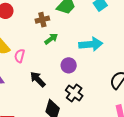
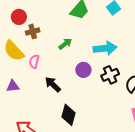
brown cross: (42, 20) -> (33, 31), moved
black cross: (74, 93) -> (110, 75), moved, turned 30

